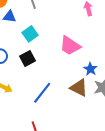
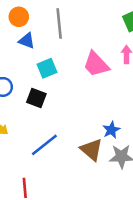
pink trapezoid: (70, 46) -> (96, 64), moved
black square: (27, 58) -> (36, 98), turned 35

